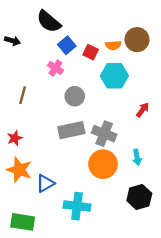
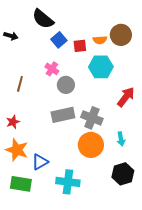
red square: (91, 52) -> (80, 46), turned -32
pink cross: (55, 68) -> (52, 69), moved
red arrow: (143, 110) -> (126, 97), size x1.5
green rectangle: (23, 222) -> (21, 184), moved

